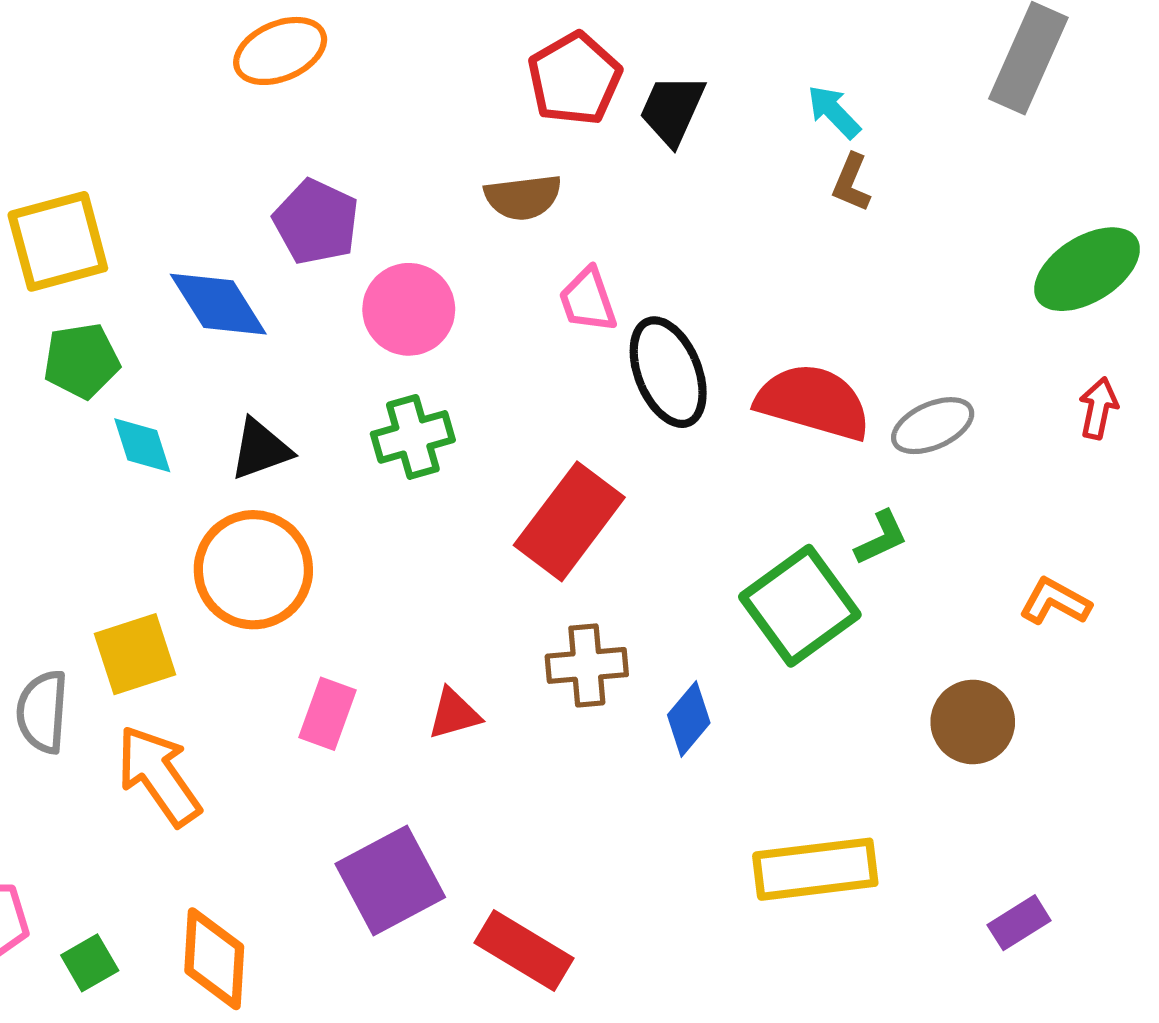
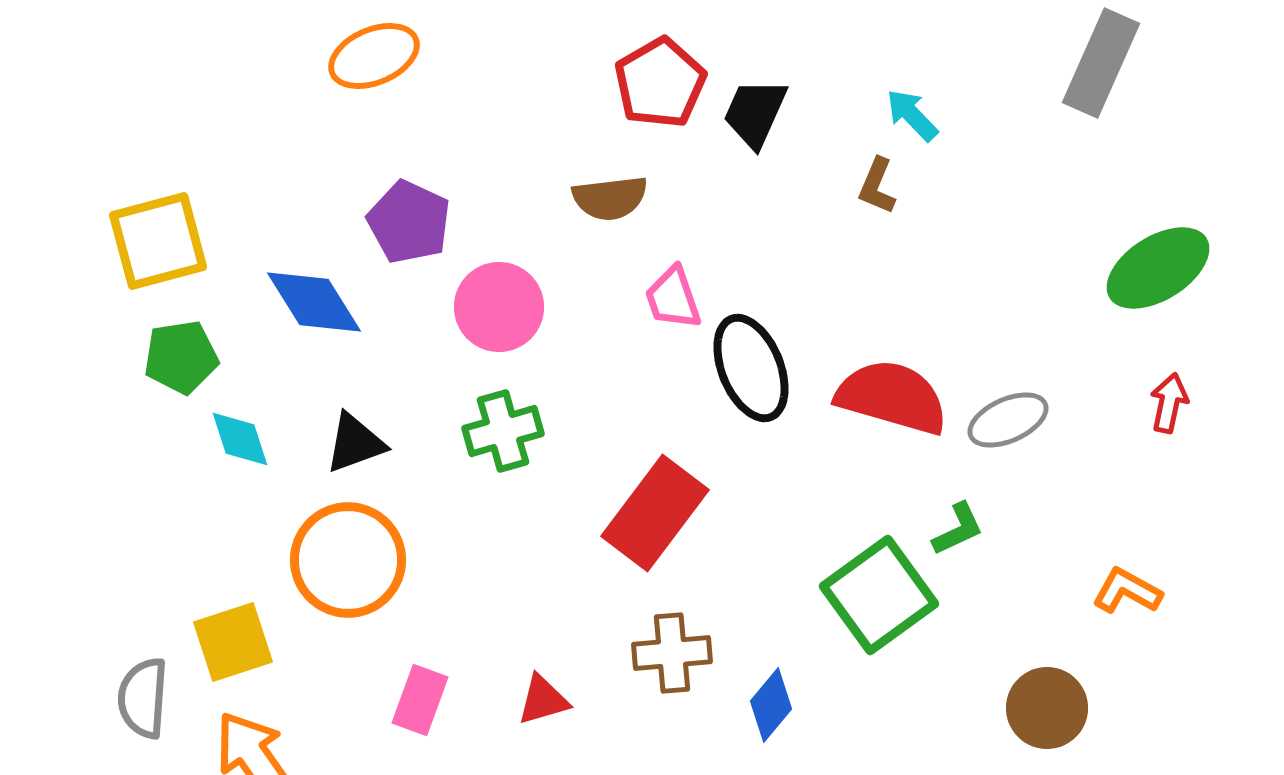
brown L-shape: (851, 183) -> (877, 186), moved

